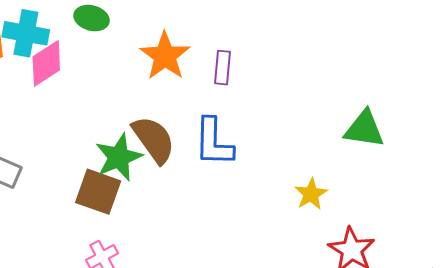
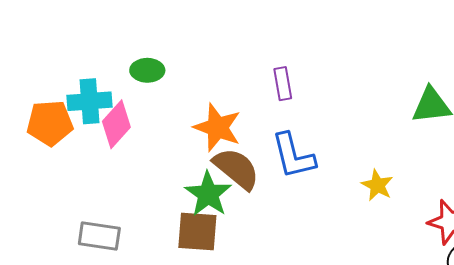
orange star: (165, 56) -> (217, 128), moved
yellow star: (311, 194) -> (377, 185), moved

